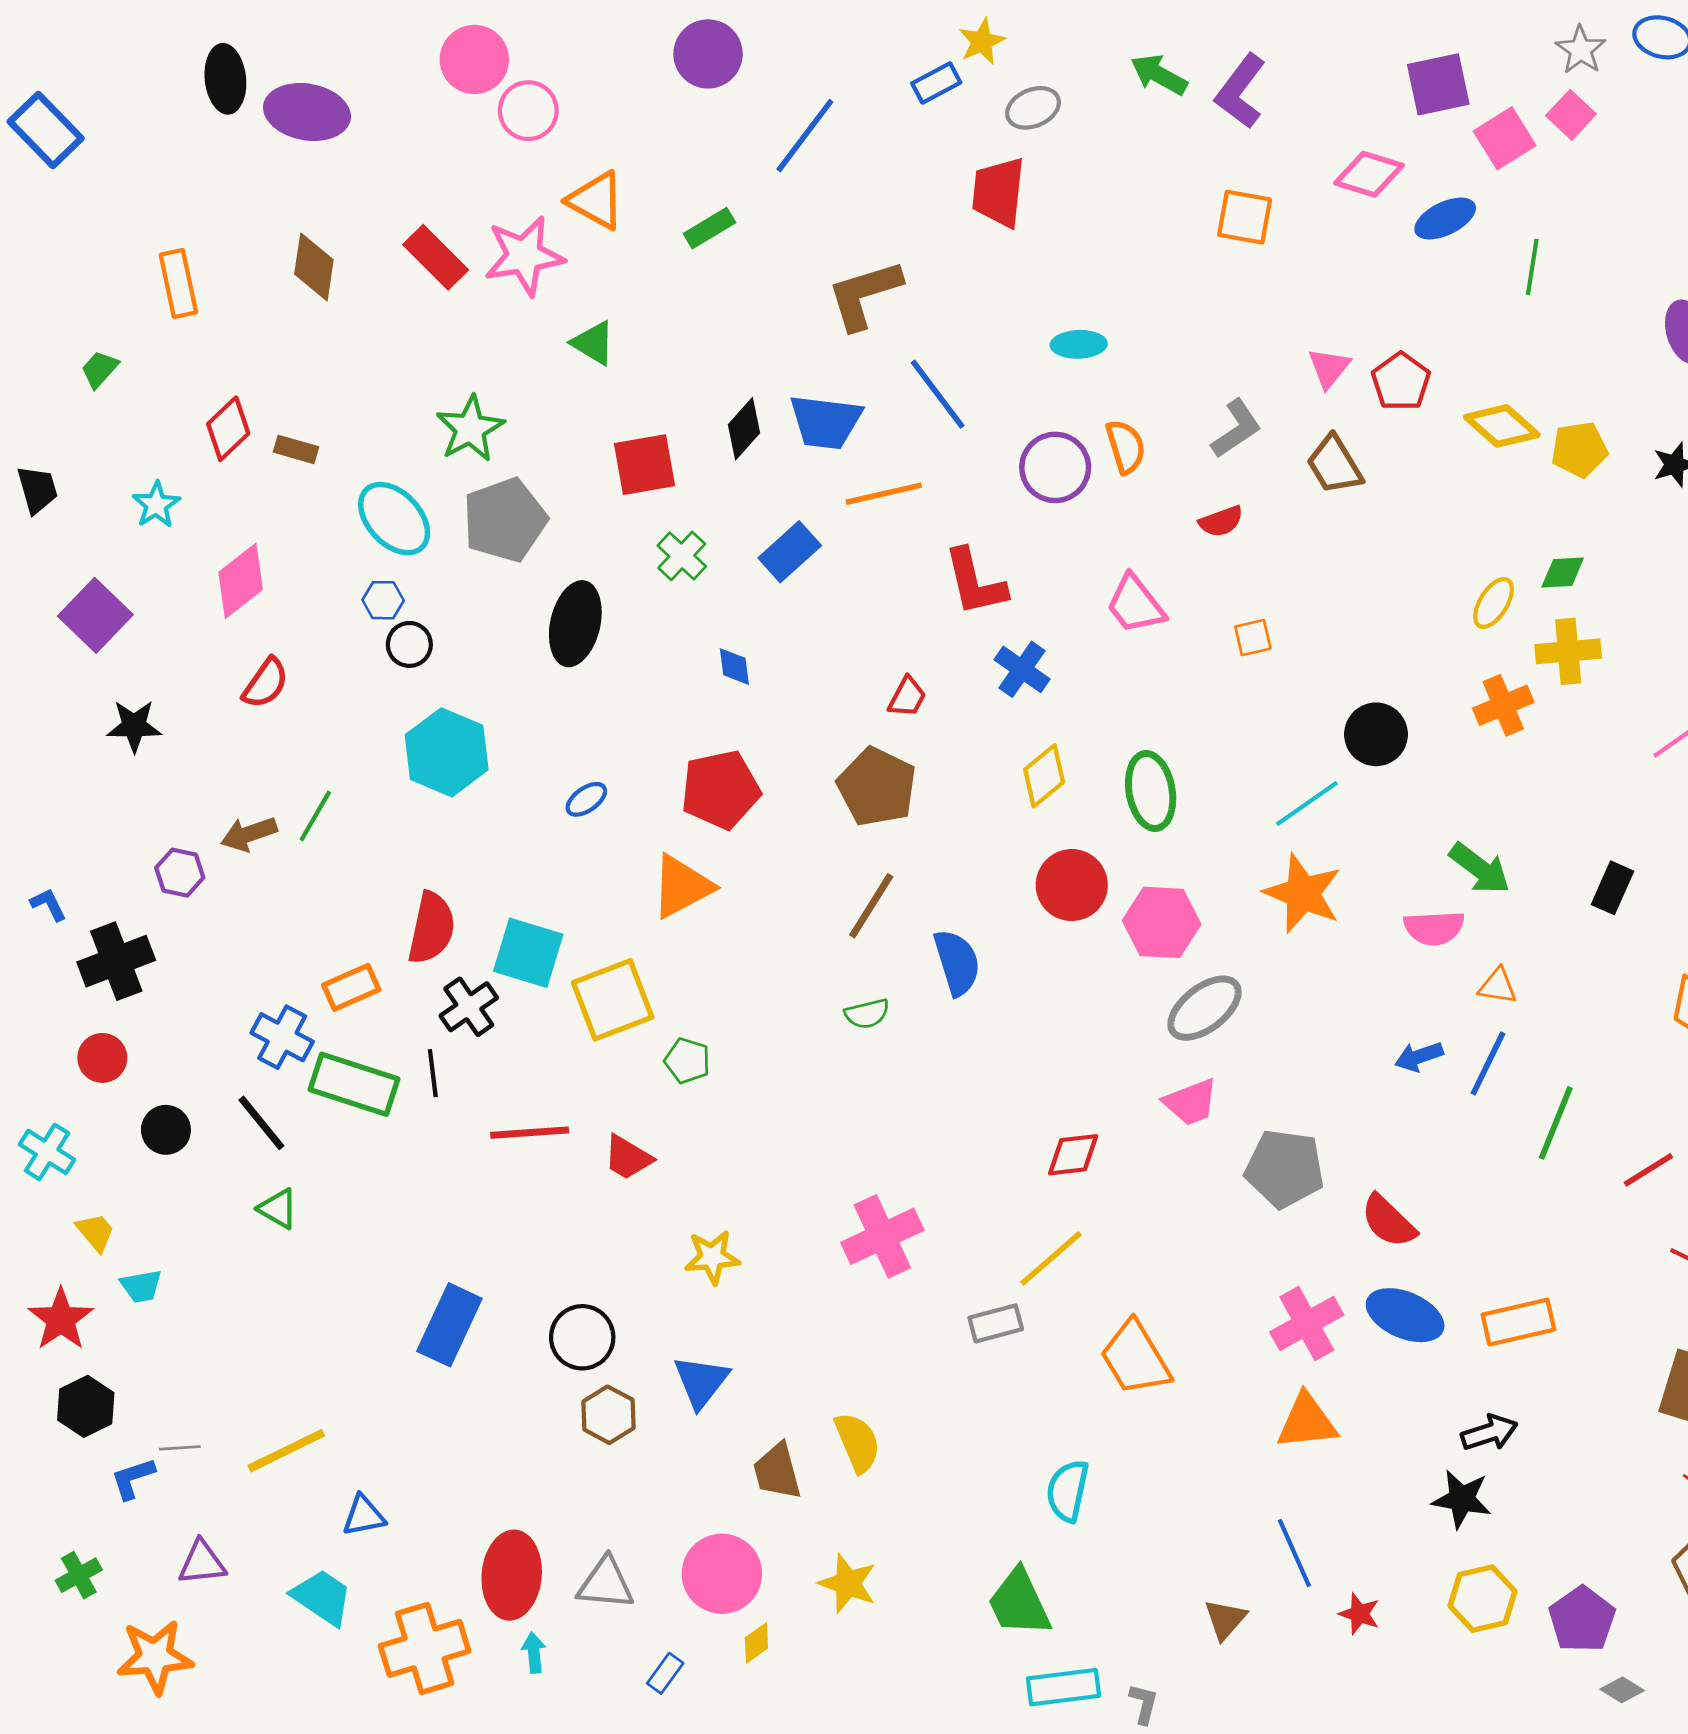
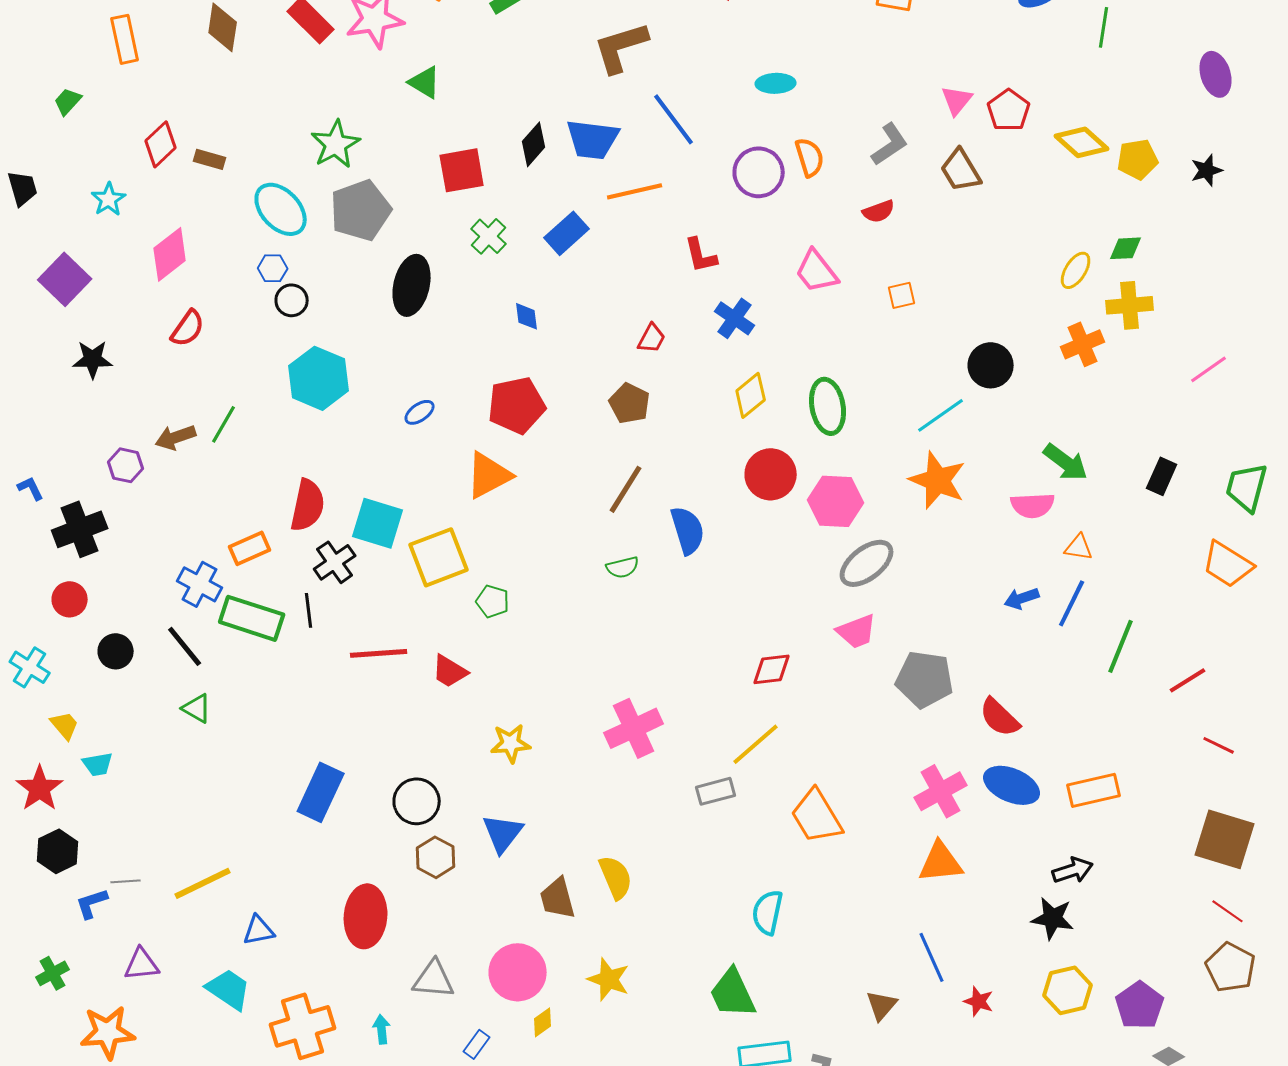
red L-shape: (975, 582) -> (701, 255), size x0.7
brown pentagon: (877, 787) -> (630, 403), size x0.7
red ellipse: (512, 1575) -> (366, 916), moved

